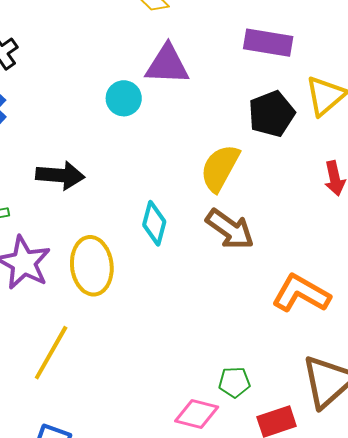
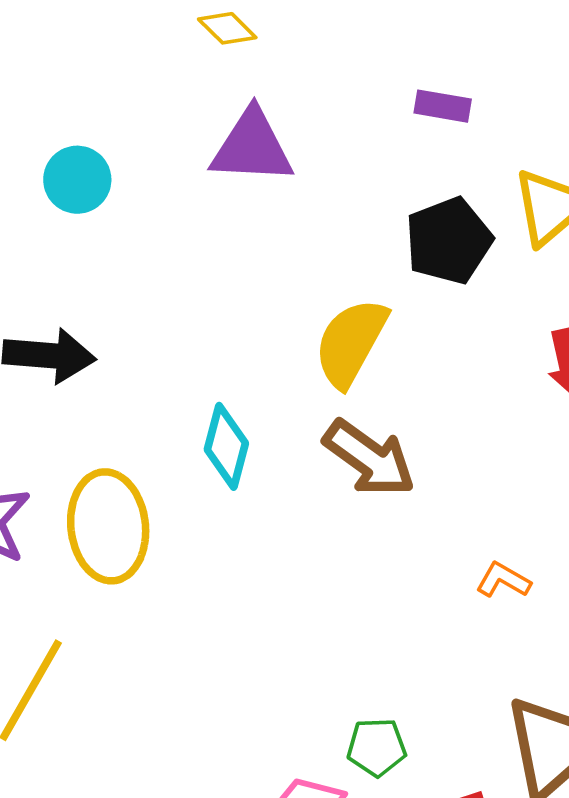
purple rectangle: (268, 43) -> (443, 106), size x0.6
cyan circle: (124, 98) -> (77, 180), moved
orange L-shape: (301, 293) -> (503, 580), size x0.5

